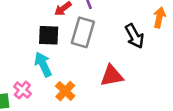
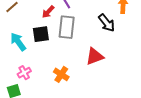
cyan arrow: (43, 64) -> (18, 42), moved
pink cross: (22, 90) -> (24, 73), moved, turned 32

